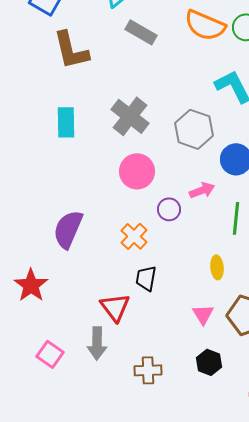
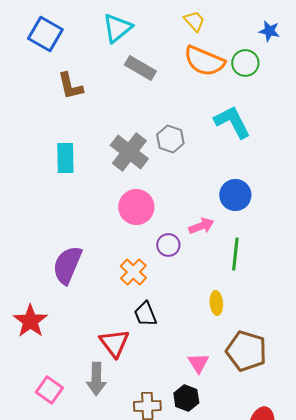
brown L-shape: (71, 50) -> (70, 86), size x0.7
gray hexagon: (194, 129) -> (170, 139), moved, size x0.7
black trapezoid: (146, 278) -> (145, 314), turned -32
pink triangle: (203, 314) -> (198, 363), moved
black hexagon: (209, 362) -> (186, 398), moved

